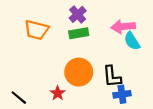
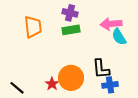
purple cross: (78, 14) -> (70, 13), turned -35
orange trapezoid: (37, 30) -> (33, 27), turned -110
orange circle: (79, 72) -> (71, 78), moved

